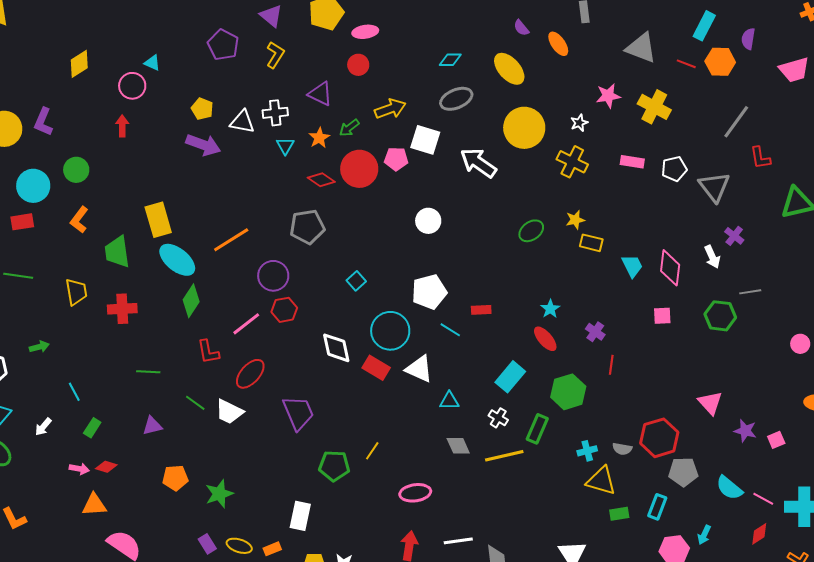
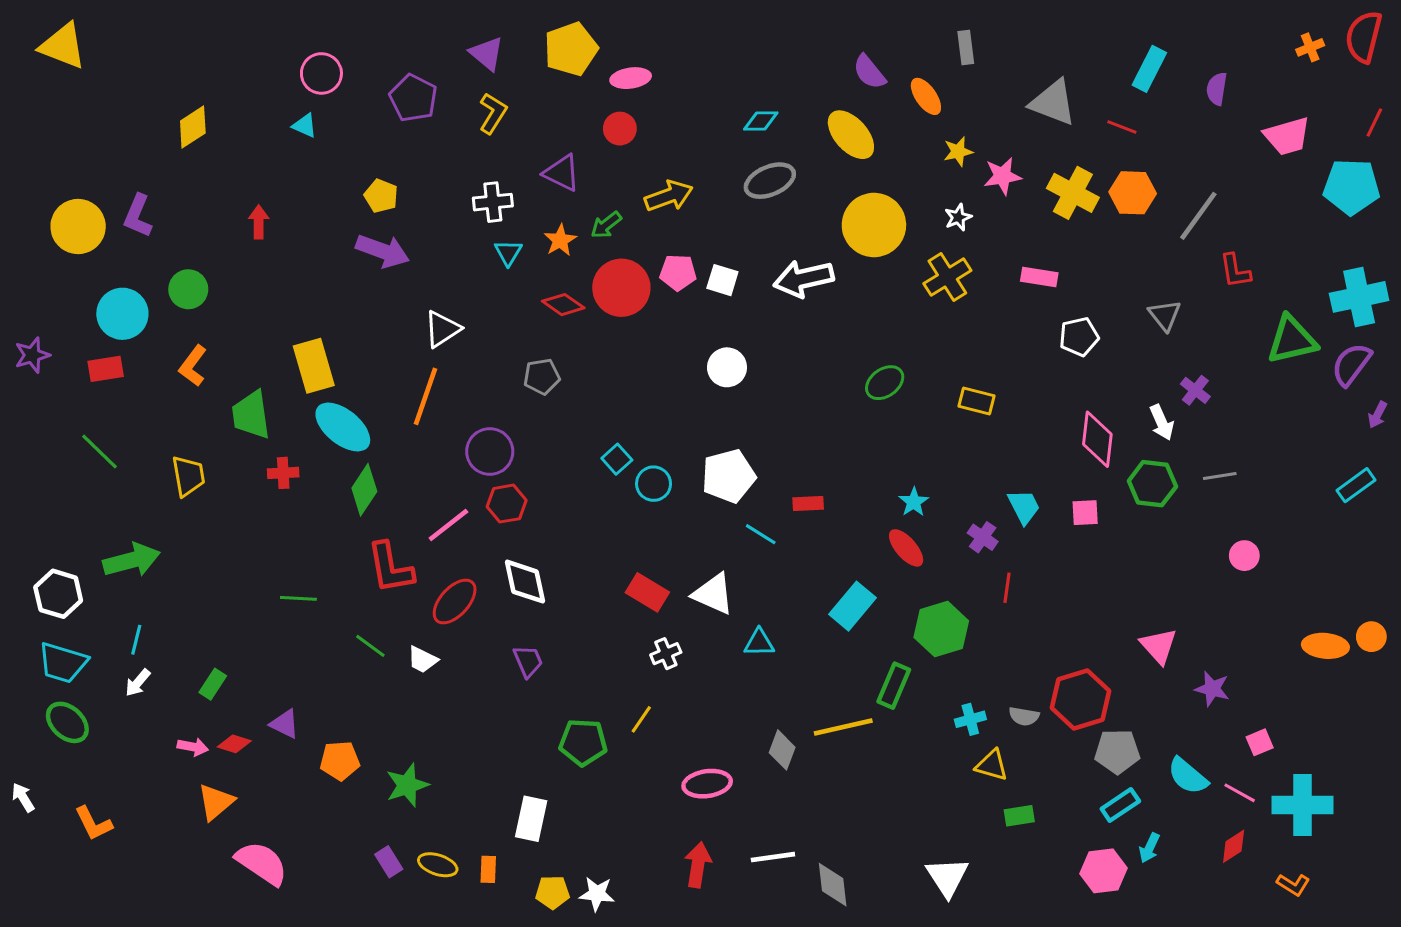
purple semicircle: (521, 28) -> (869, 72), size x1.4
orange hexagon: (720, 62) -> (1133, 193), moved
pink circle: (132, 86) -> (321, 73), moved
white triangle: (242, 122) -> (442, 329), moved, turned -44
white square: (425, 140) -> (722, 280), moved, size x0.7
yellow cross: (572, 162) -> (947, 277), turned 32
white arrow: (478, 163) -> (804, 279), turned -48
white pentagon: (674, 169) -> (1079, 337), moved
gray triangle: (714, 187) -> (1165, 315), size x0.7
yellow star: (575, 220) -> (958, 152), moved
gray pentagon: (307, 227) -> (542, 377), size x0.7
orange line: (231, 240) -> (425, 396), turned -39
cyan trapezoid: (632, 266) -> (1024, 507), moved
green line: (18, 276) -> (99, 452), turned 36
red cross: (122, 309) -> (283, 473), moved, size x0.7
green hexagon: (720, 316) -> (1152, 484), moved
cyan circle: (390, 331) -> (654, 484), moved, size x0.6
pink circle: (800, 344) -> (1244, 556), moved
green arrow: (39, 347) -> (132, 560), size x1.8
white diamond: (336, 348) -> (525, 582), moved
red L-shape: (208, 352) -> (390, 568), size x1.4
cyan line: (74, 392) -> (136, 640), moved, turned 42
white trapezoid: (229, 412) -> (422, 660), size x0.7
purple trapezoid: (298, 413) -> (528, 661), size x0.6
white cross: (498, 418) -> (666, 654), moved, turned 36
purple triangle: (152, 426) -> (285, 724), moved, turned 40
pink square: (776, 440) -> (1260, 742), moved
gray diamond: (458, 446) -> (782, 750), moved, turned 45
yellow triangle: (601, 481) -> (992, 765), size x0.7
orange triangle: (94, 505) -> (216, 802), turned -36
cyan rectangle: (657, 507) -> (1120, 805), moved, turned 35
orange rectangle: (272, 549) -> (488, 869), turned -66

